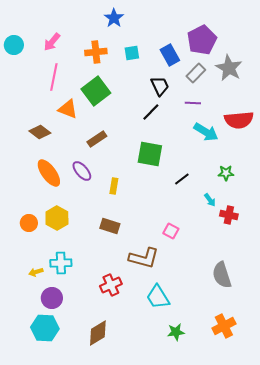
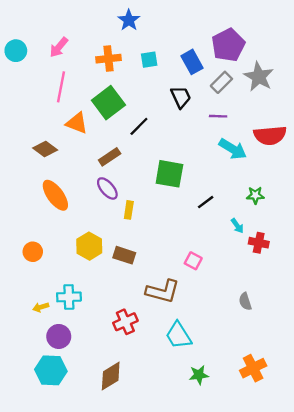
black line: (151, 112) -> (139, 126), moved
purple ellipse: (82, 171) -> (107, 188), moved
yellow hexagon: (57, 218) -> (89, 246), moved
gray semicircle: (222, 275) -> (245, 301), moved, size x0.6

